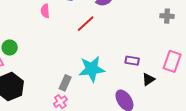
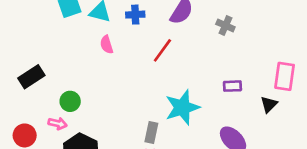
gray cross: (167, 16) -> (225, 26), moved, turned 32
black triangle: (148, 79) -> (269, 104), moved

